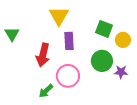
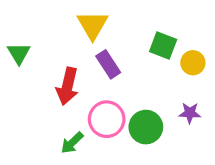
purple rectangle: (69, 41) -> (108, 64), turned -30
green circle: (102, 61) -> (146, 127), moved

